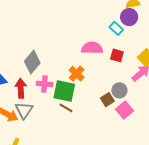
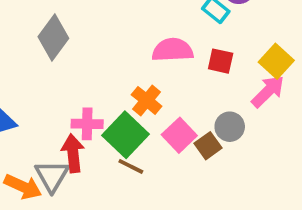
gray diamond: (32, 62) -> (53, 37), moved
red arrow: (21, 88) -> (73, 153), moved
green square: (64, 91) -> (125, 135), turned 35
pink square: (124, 110) -> (179, 135), moved

